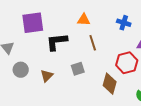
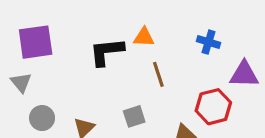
purple square: (33, 23) -> (36, 42), moved
black L-shape: (57, 42) -> (107, 52), moved

